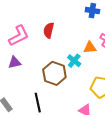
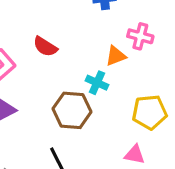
red semicircle: (49, 30) -> (45, 47), turned -56

